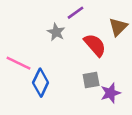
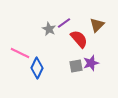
purple line: (76, 13) -> (64, 23), moved
purple star: (110, 93) -> (91, 63), moved

